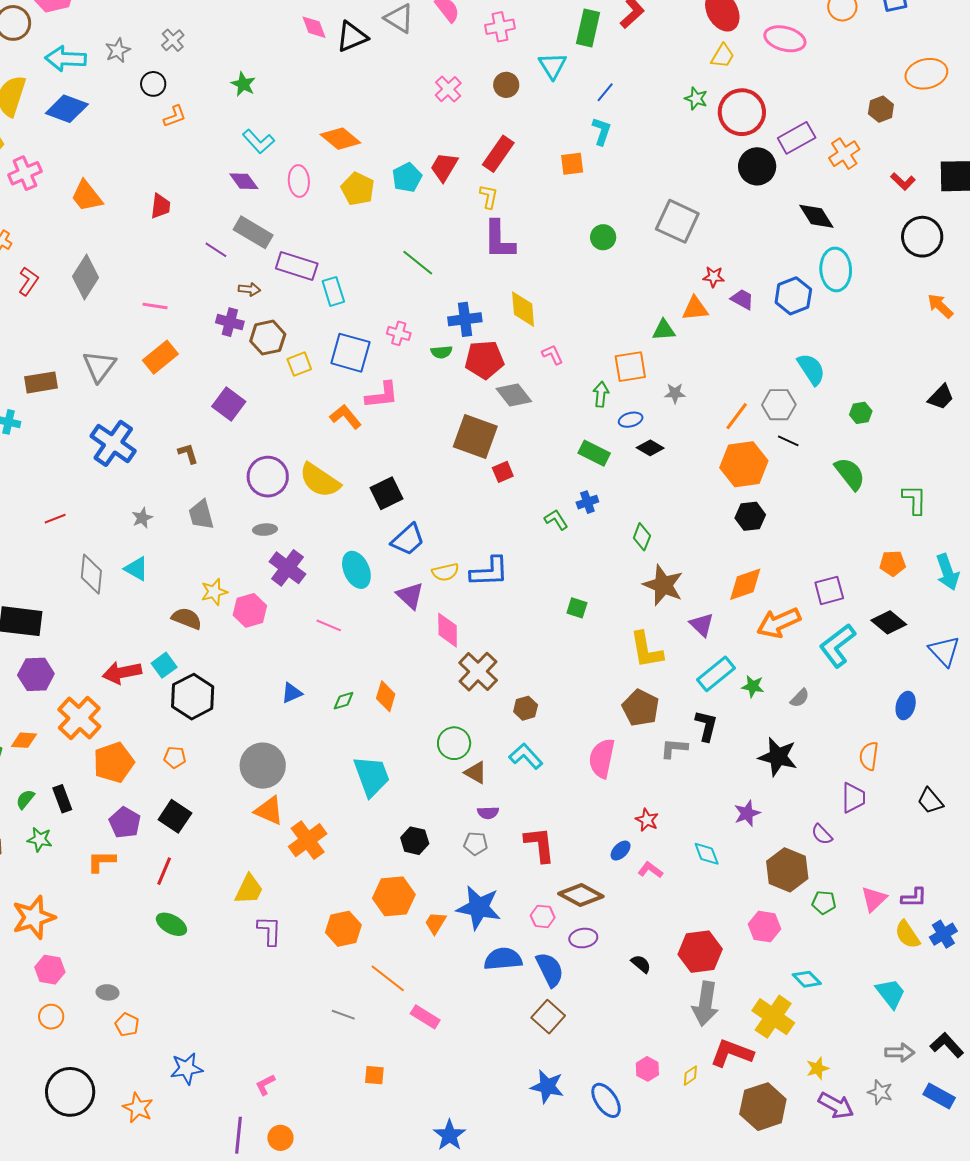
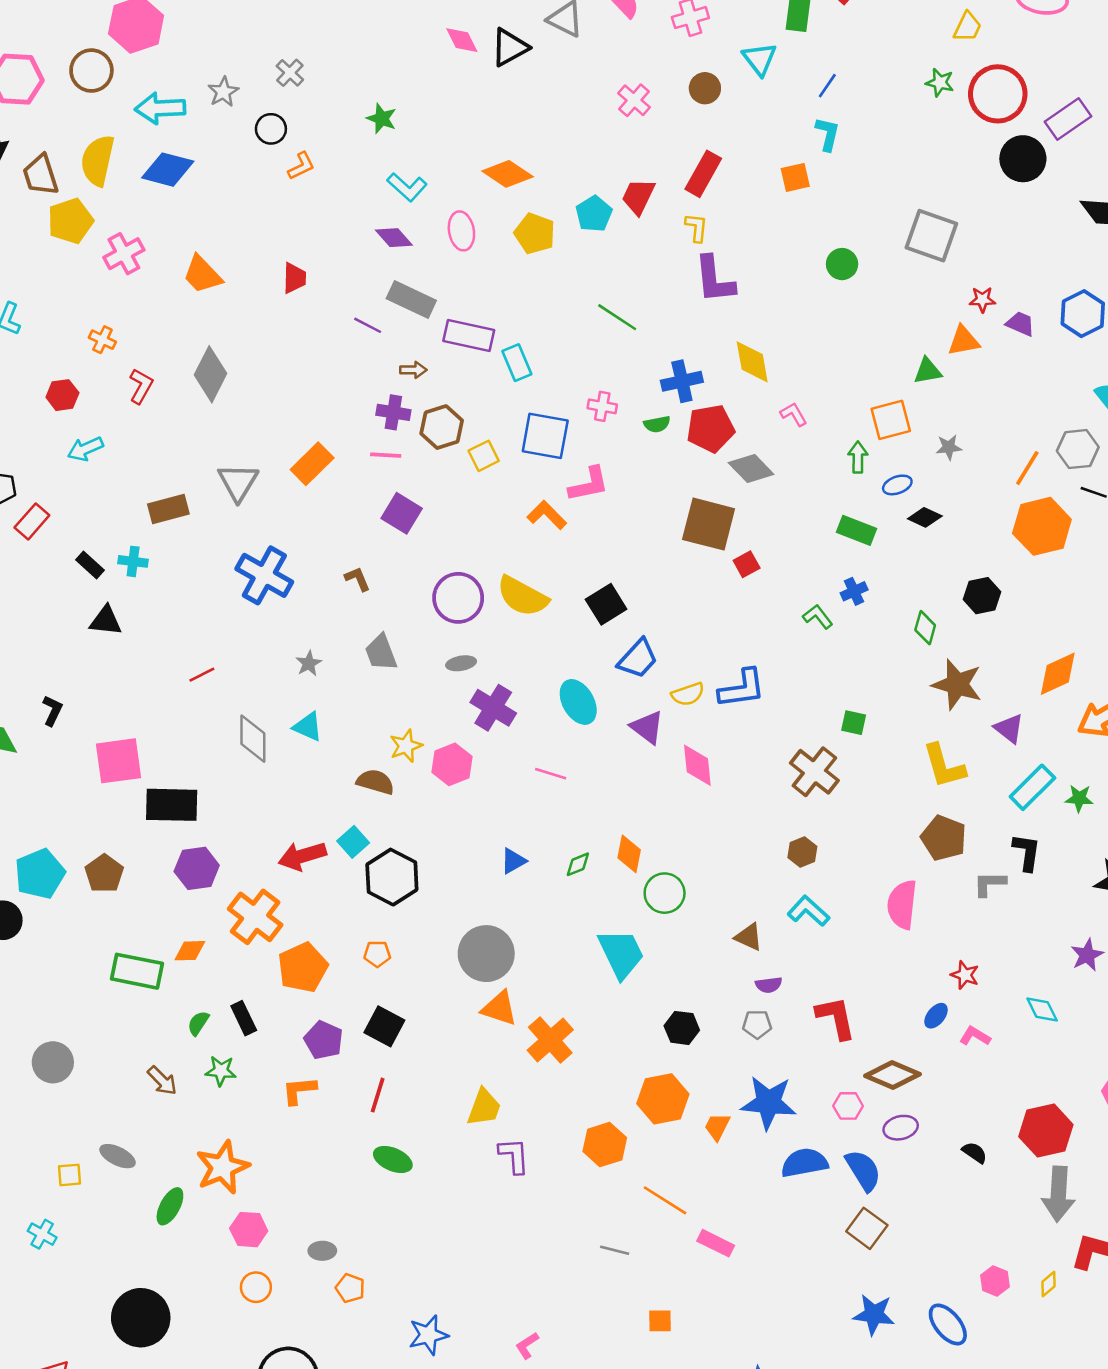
pink line: (155, 306) -> (386, 455), moved
black hexagon: (750, 516) -> (982, 596), moved
brown cross: (478, 672) -> (814, 772), moved
green circle: (454, 743) -> (665, 893), moved

